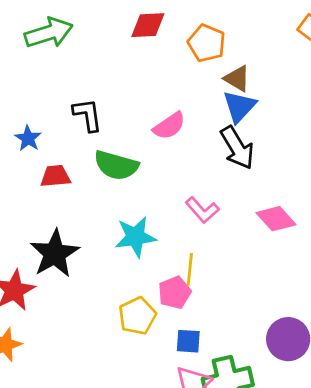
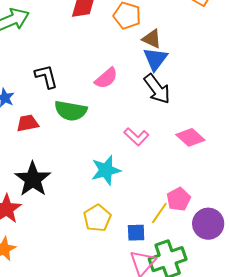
cyan star: (135, 237) -> (106, 170), moved
yellow line: (190, 269) -> (159, 213), moved, turned 35
pink pentagon: (175, 293) -> (178, 199), moved

